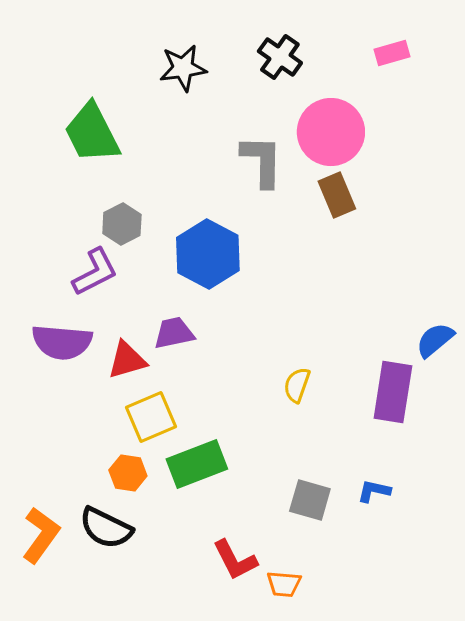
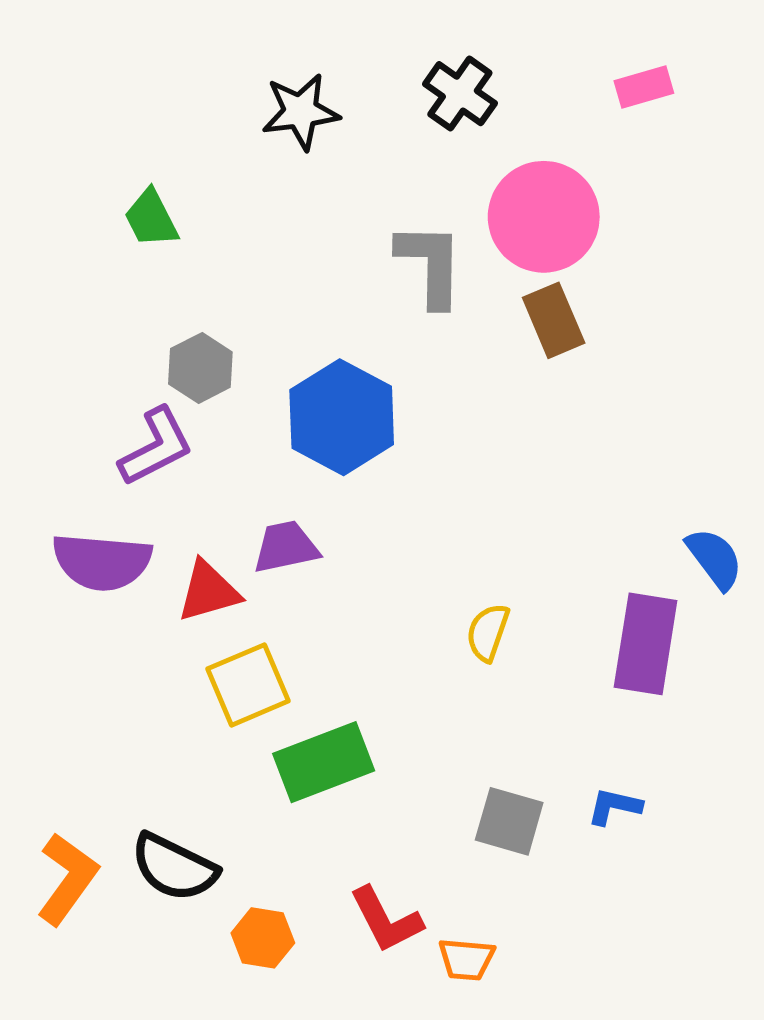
green trapezoid: (92, 133) -> (151, 218), size x0.6
blue semicircle: (435, 340) -> (715, 558), turned 93
orange hexagon: (128, 473) -> (263, 938), moved

